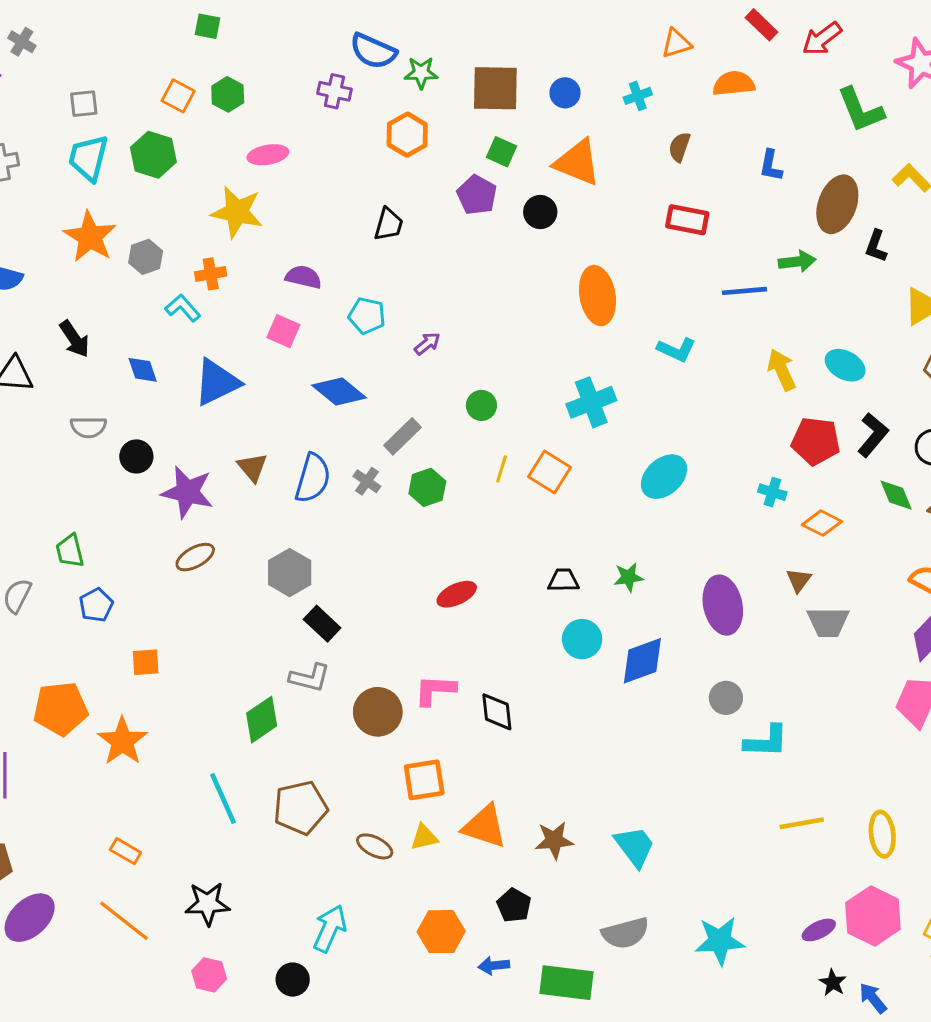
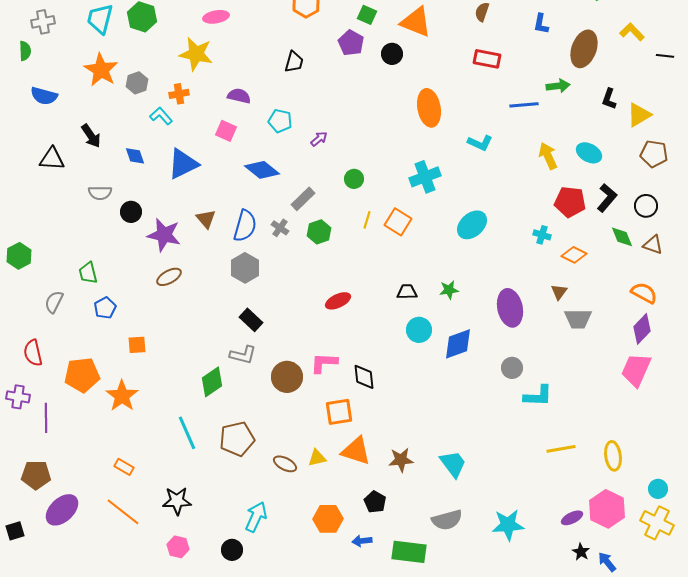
black L-shape: (876, 246) -> (609, 99), moved
gray hexagon: (290, 573) -> (245, 268), moved
orange square: (424, 780) -> (339, 412), moved

